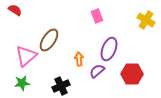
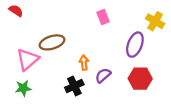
brown ellipse: (49, 40) -> (52, 42), turned 40
purple ellipse: (109, 49) -> (135, 45), moved
black cross: (61, 86) -> (74, 86), moved

